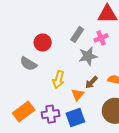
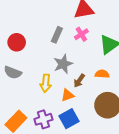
red circle: (43, 42) -> (17, 42), moved
gray star: (88, 56) -> (63, 64), moved
orange triangle: (78, 95) -> (67, 95), turned 40

